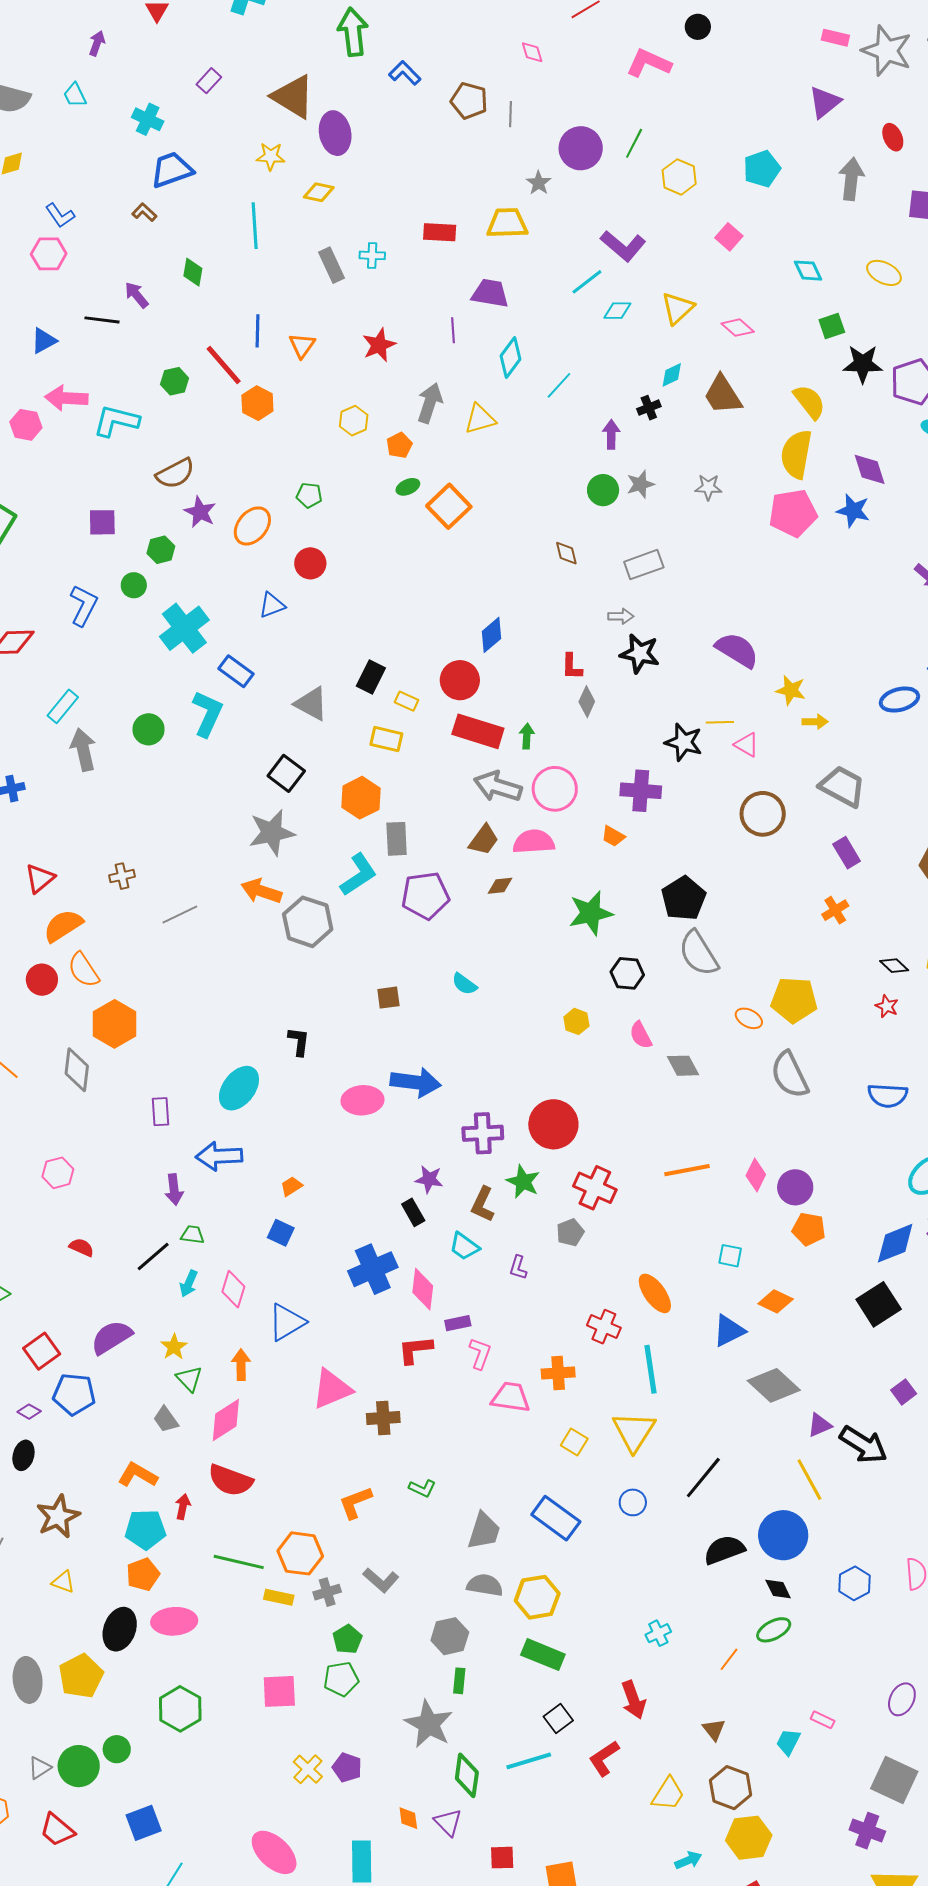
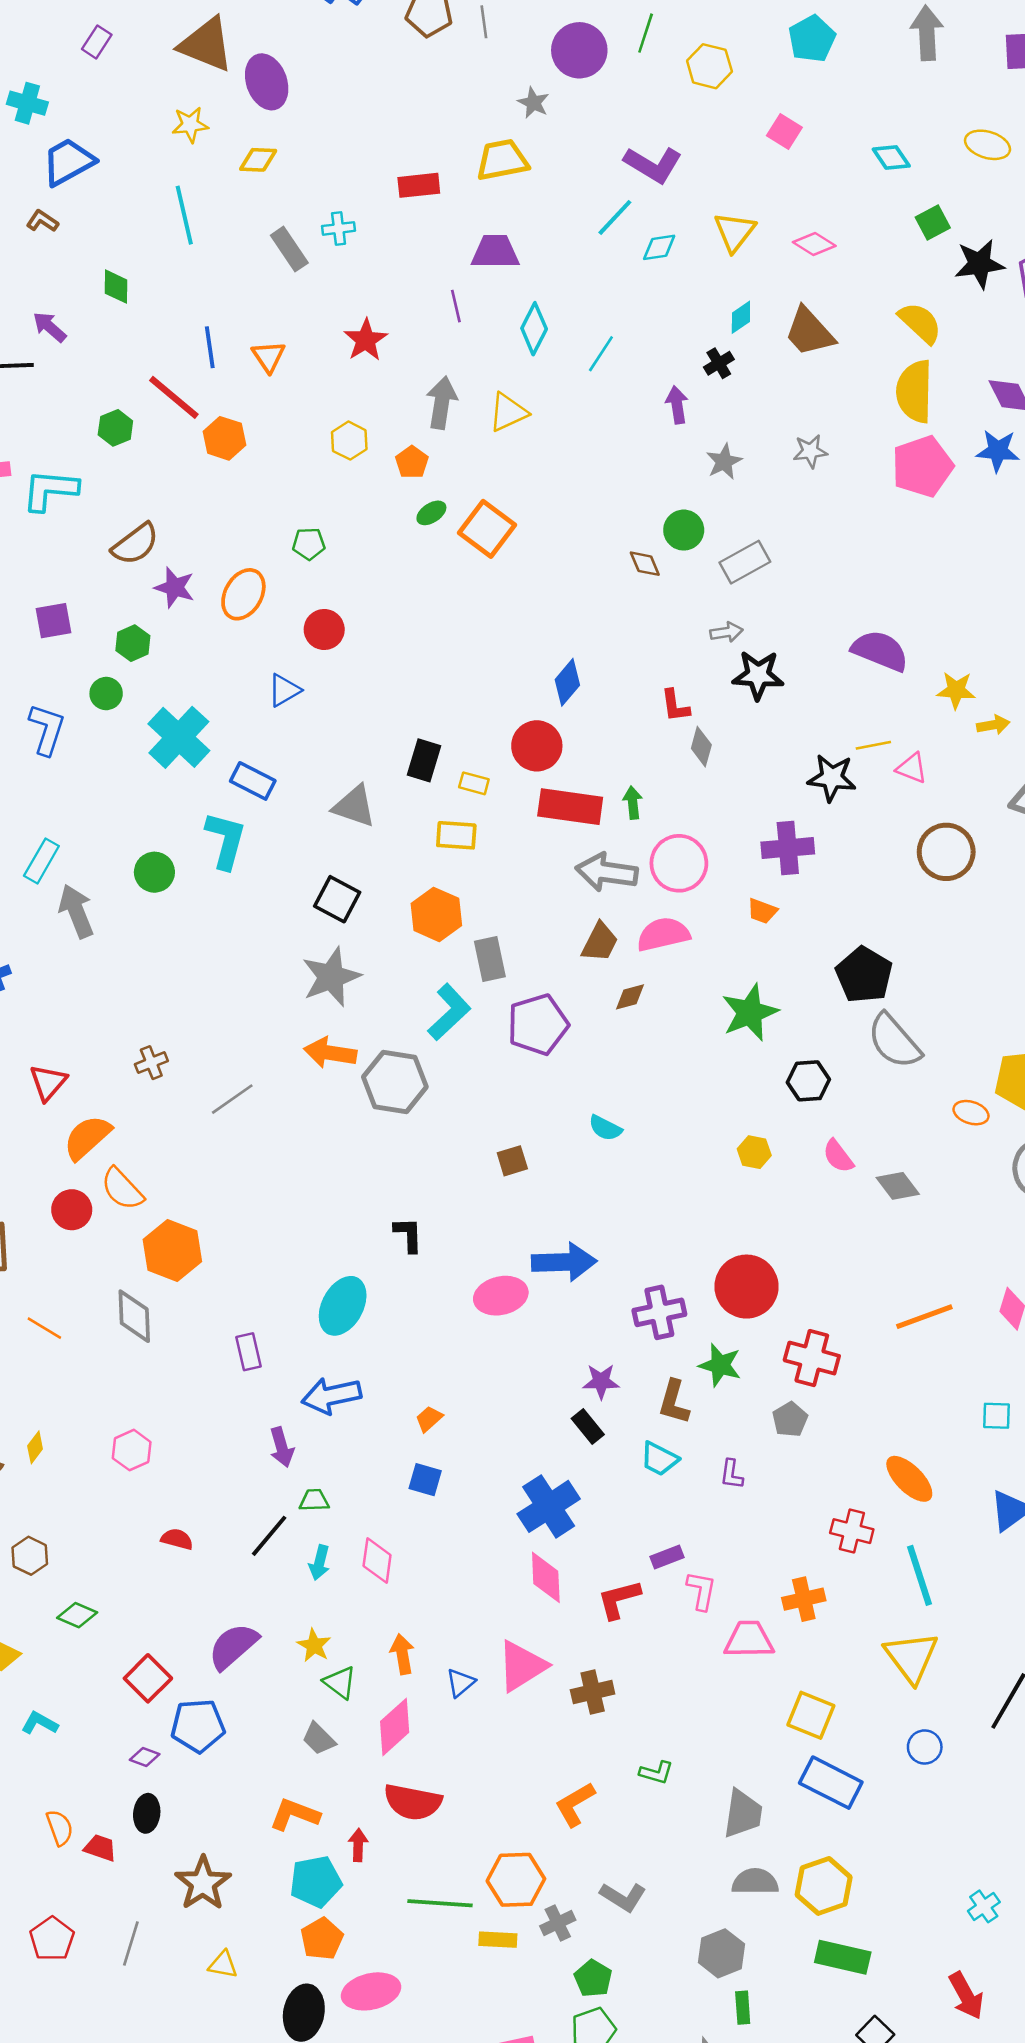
green circle: (603, 490) -> (684, 530), moved
pink diamond: (423, 1289) -> (546, 1577), moved
blue triangle: (287, 1322) -> (461, 1683), moved, size x0.6
yellow square: (574, 1442) -> (811, 1715), moved, size x1.4

